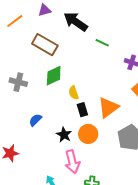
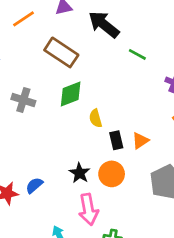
orange triangle: (108, 108) -> (140, 141), size x0.6
black rectangle: (82, 110) -> (116, 140), moved
blue semicircle: (35, 120) -> (34, 185), moved

